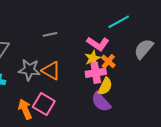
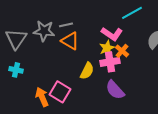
gray star: (29, 70) -> (44, 31), moved
orange triangle: (51, 71) -> (70, 41), moved
yellow semicircle: (105, 86) -> (87, 71), moved

